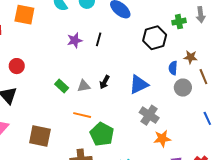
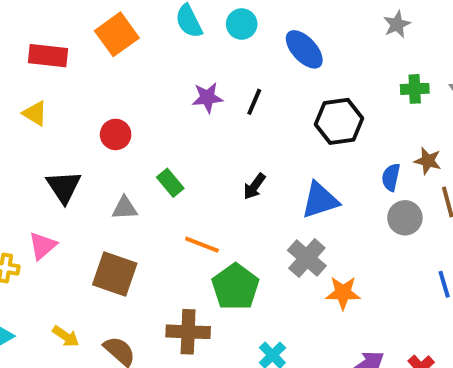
orange square: (24, 15) -> (117, 34), turned 35
black hexagon: (155, 38) -> (339, 121), moved
red circle: (17, 66) -> (116, 134), moved
gray triangle: (84, 86) -> (125, 208), moved
gray cross: (149, 115) -> (307, 258), moved
orange star: (162, 138) -> (343, 293), moved

